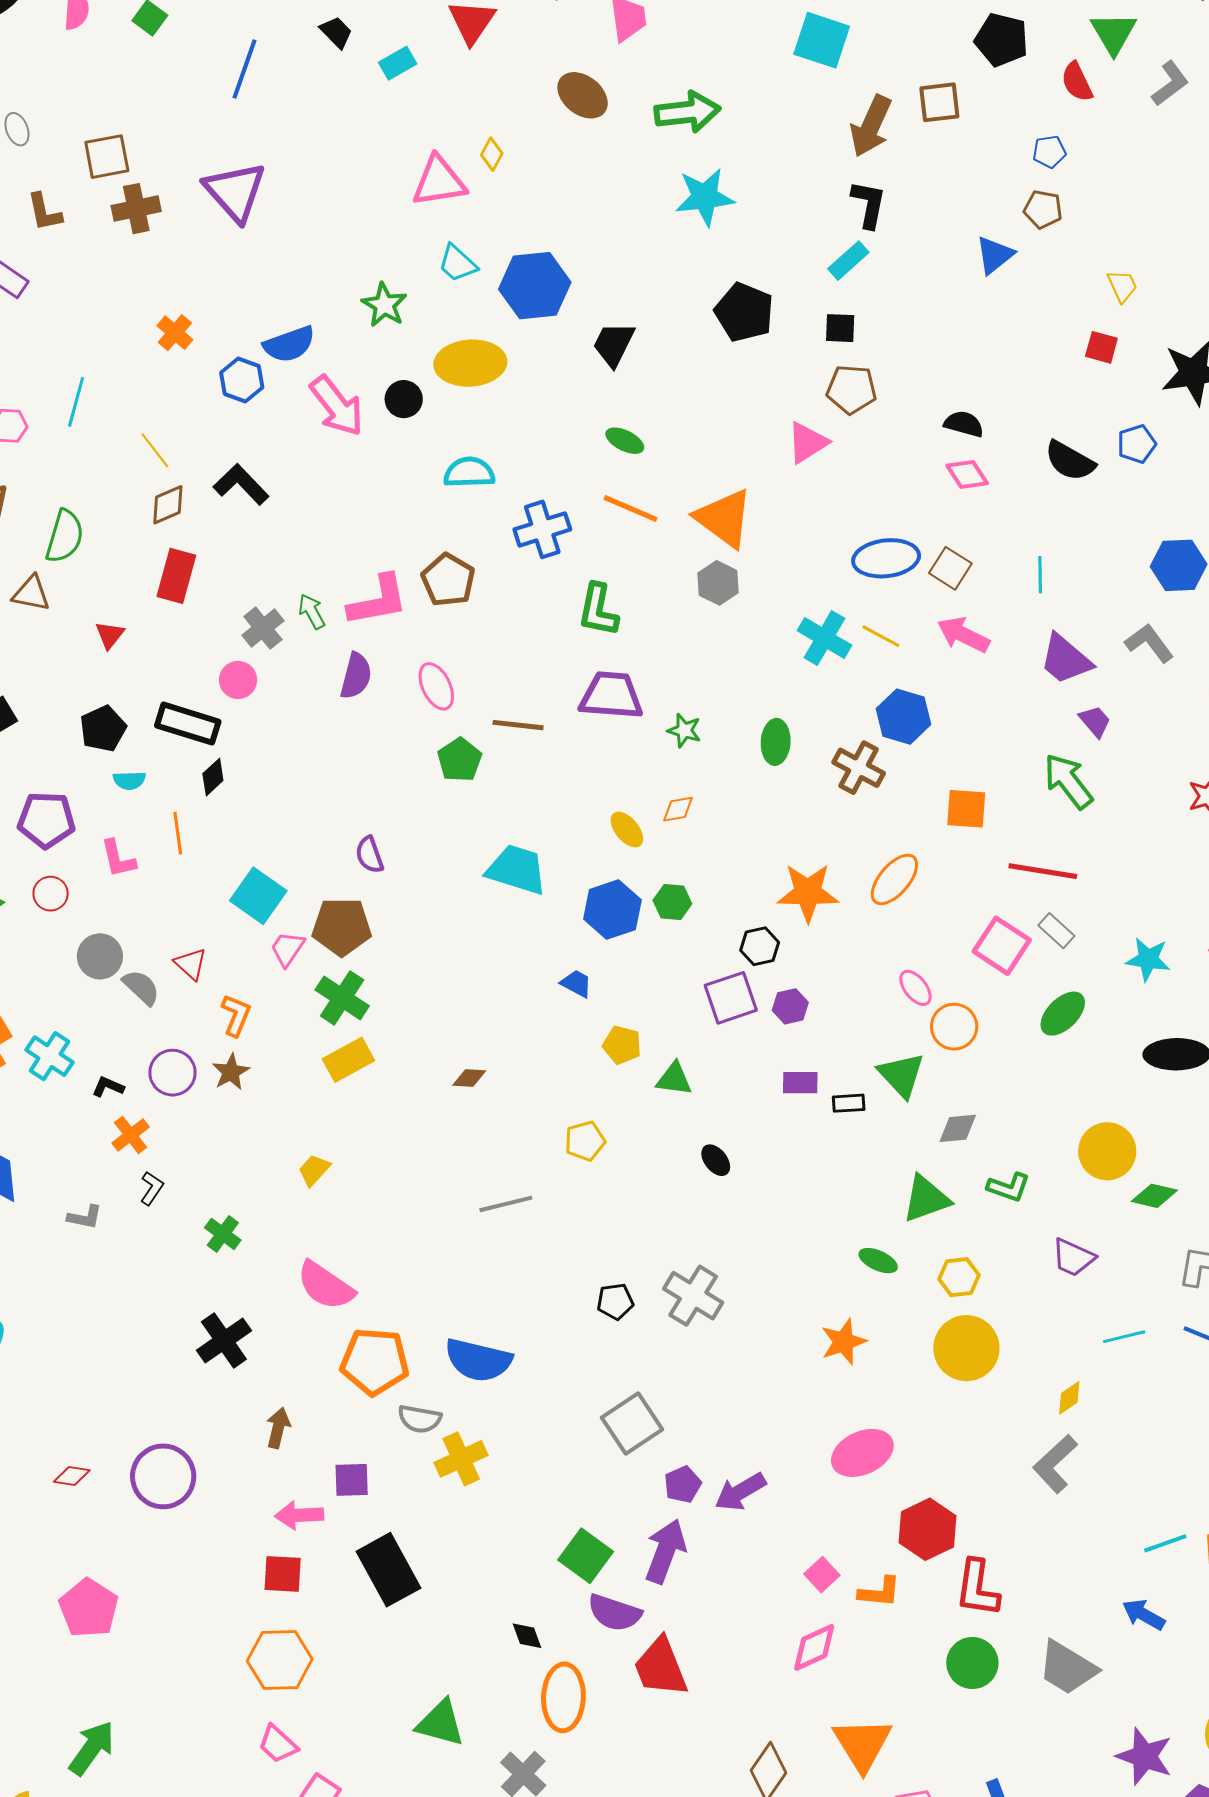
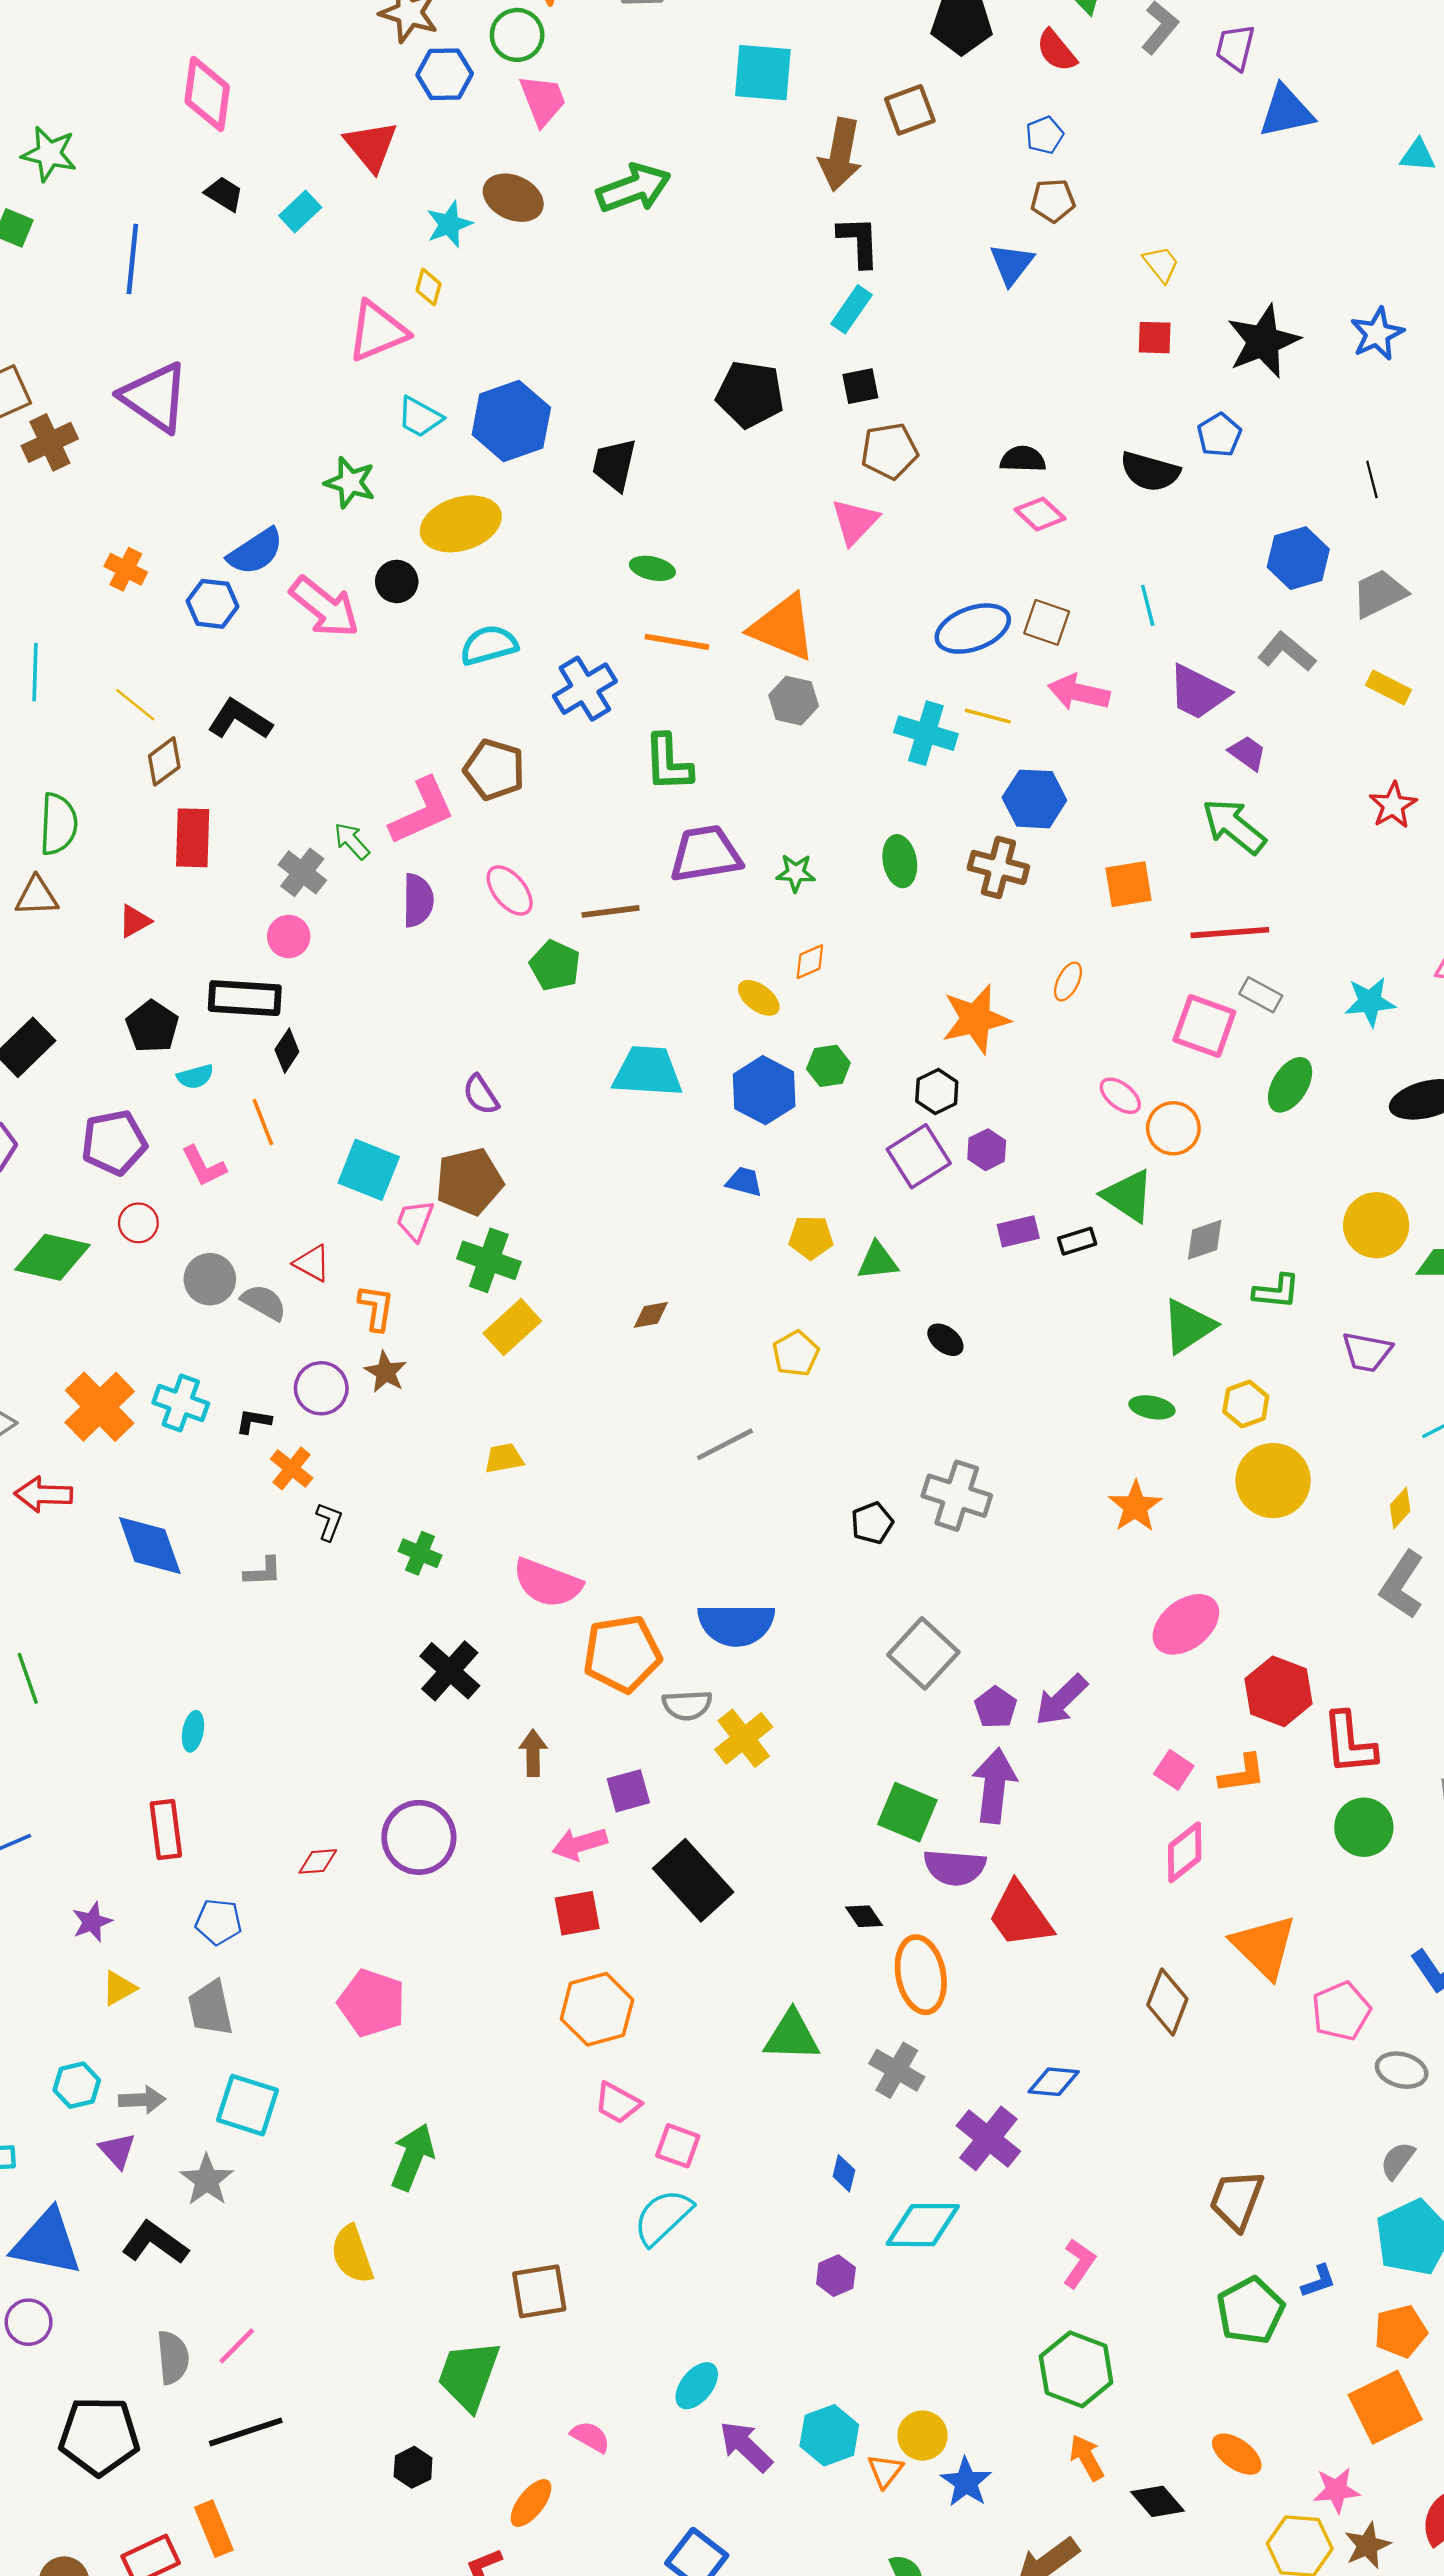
cyan star: (705, 197) -> (449, 224), moved, size x0.7
red triangle: (110, 635) -> (135, 921), turned 36
orange ellipse: (894, 879) -> (1068, 981), size x0.6
yellow trapezoid: (314, 1170) -> (504, 1458), turned 51

